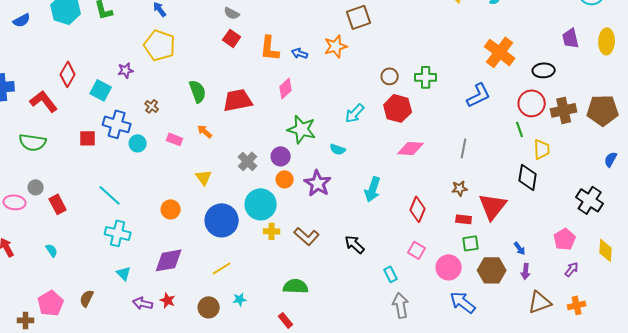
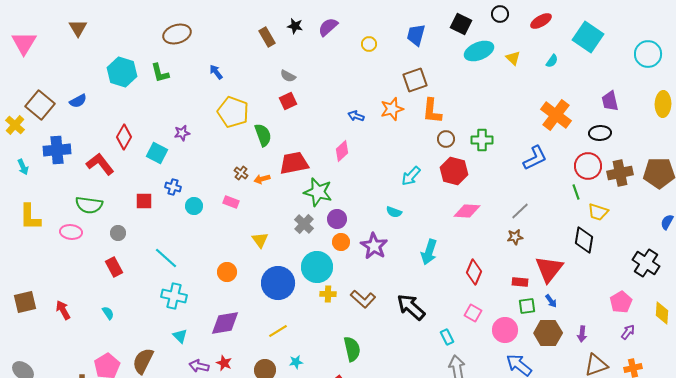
blue semicircle: (22, 20) -> (78, 101), moved
red square: (232, 38) -> (288, 101), turned 30
purple trapezoid: (571, 38) -> (610, 101), moved
yellow pentagon: (160, 45) -> (233, 112), moved
orange L-shape: (270, 48) -> (432, 111), moved
green semicircle: (198, 91) -> (263, 135), moved
brown cross: (152, 106) -> (241, 173), moved
blue cross: (117, 124) -> (173, 187), size x0.6
green star: (302, 129) -> (318, 192), moved
orange arrow: (205, 131) -> (262, 179), moved, turned -56
gray line: (464, 148) -> (520, 211), turned 36
yellow trapezoid: (542, 149) -> (598, 212), turned 110
gray circle: (36, 187) -> (118, 233), moved
brown star: (460, 188) -> (515, 237), moved
pink ellipse: (15, 202) -> (71, 232), moved
black arrow: (355, 244) -> (411, 307), size x1.4
blue arrow: (520, 248) -> (551, 301), moved
green semicircle: (296, 286) -> (352, 349), turned 75
brown semicircle: (87, 298) -> (143, 361), size x1.5

